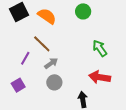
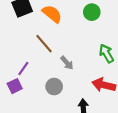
purple line: (25, 58) -> (23, 68), moved
gray arrow: (51, 63) -> (67, 63), moved, turned 80

